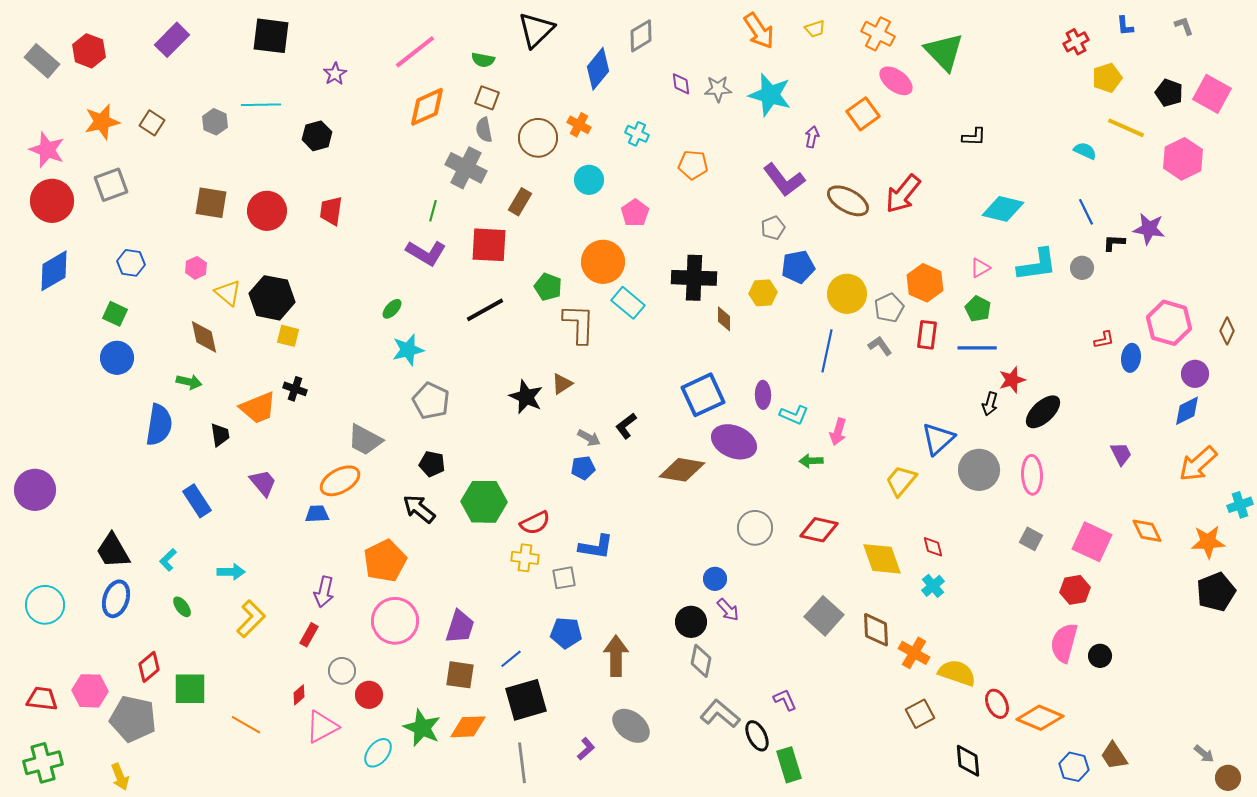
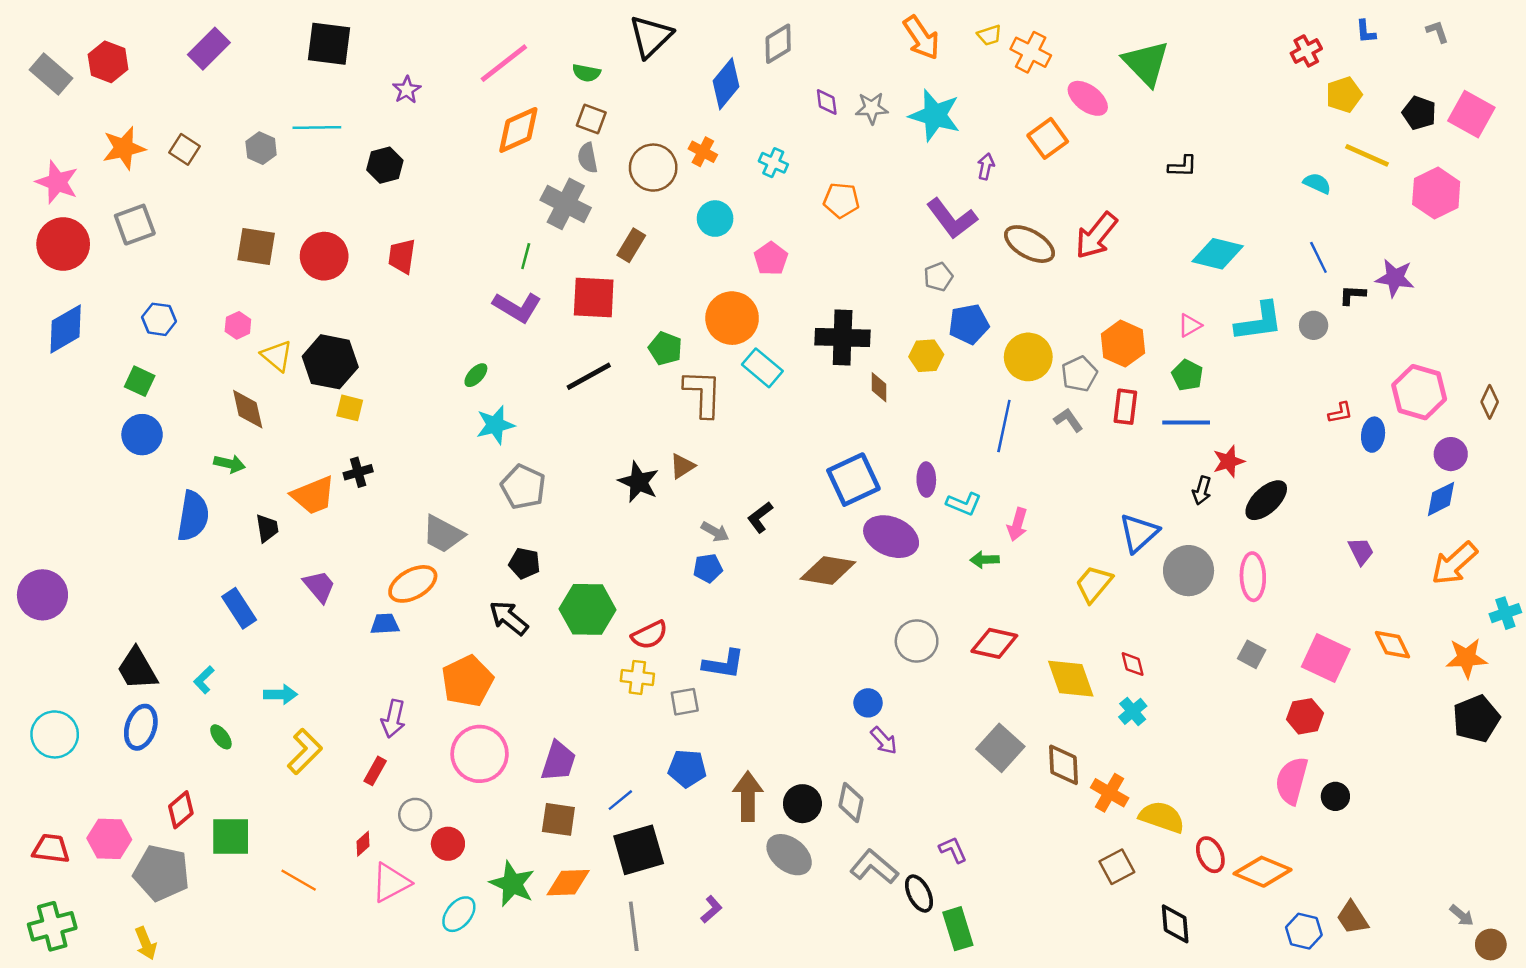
orange cross: (878, 34) -> (1031, 52), moved
black cross: (295, 389) -> (358, 472), turned -35
black circle: (691, 622) -> (802, 804), moved
gray ellipse: (631, 726) -> (789, 855), moved

